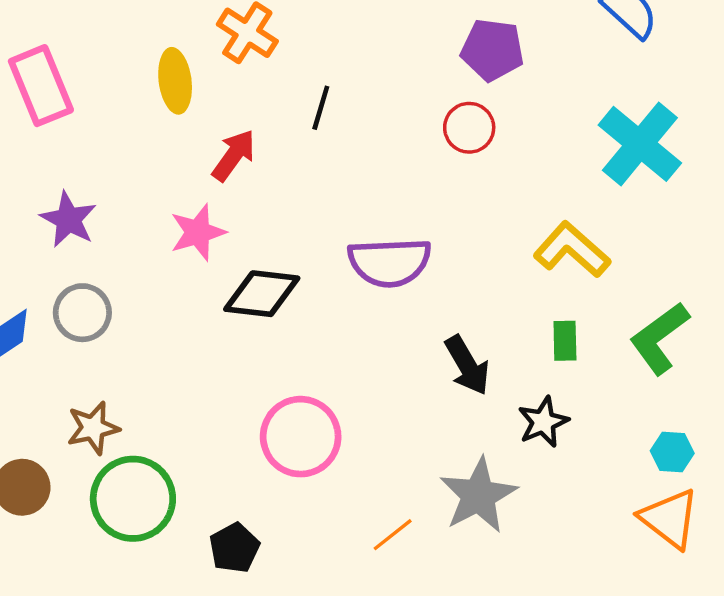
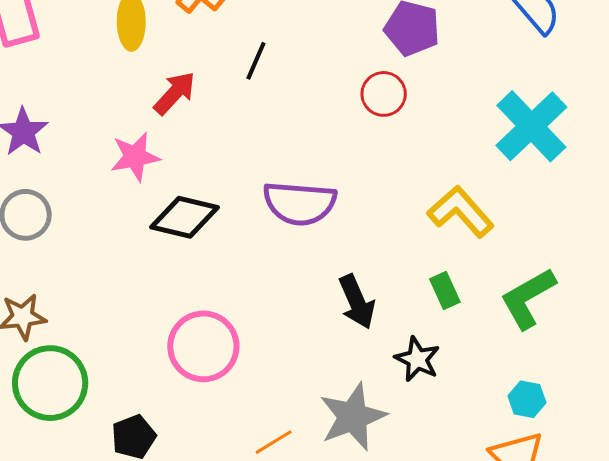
green rectangle: (565, 341) -> (445, 291), turned -30
black star: (543, 422) -> (417, 359), turned -30

